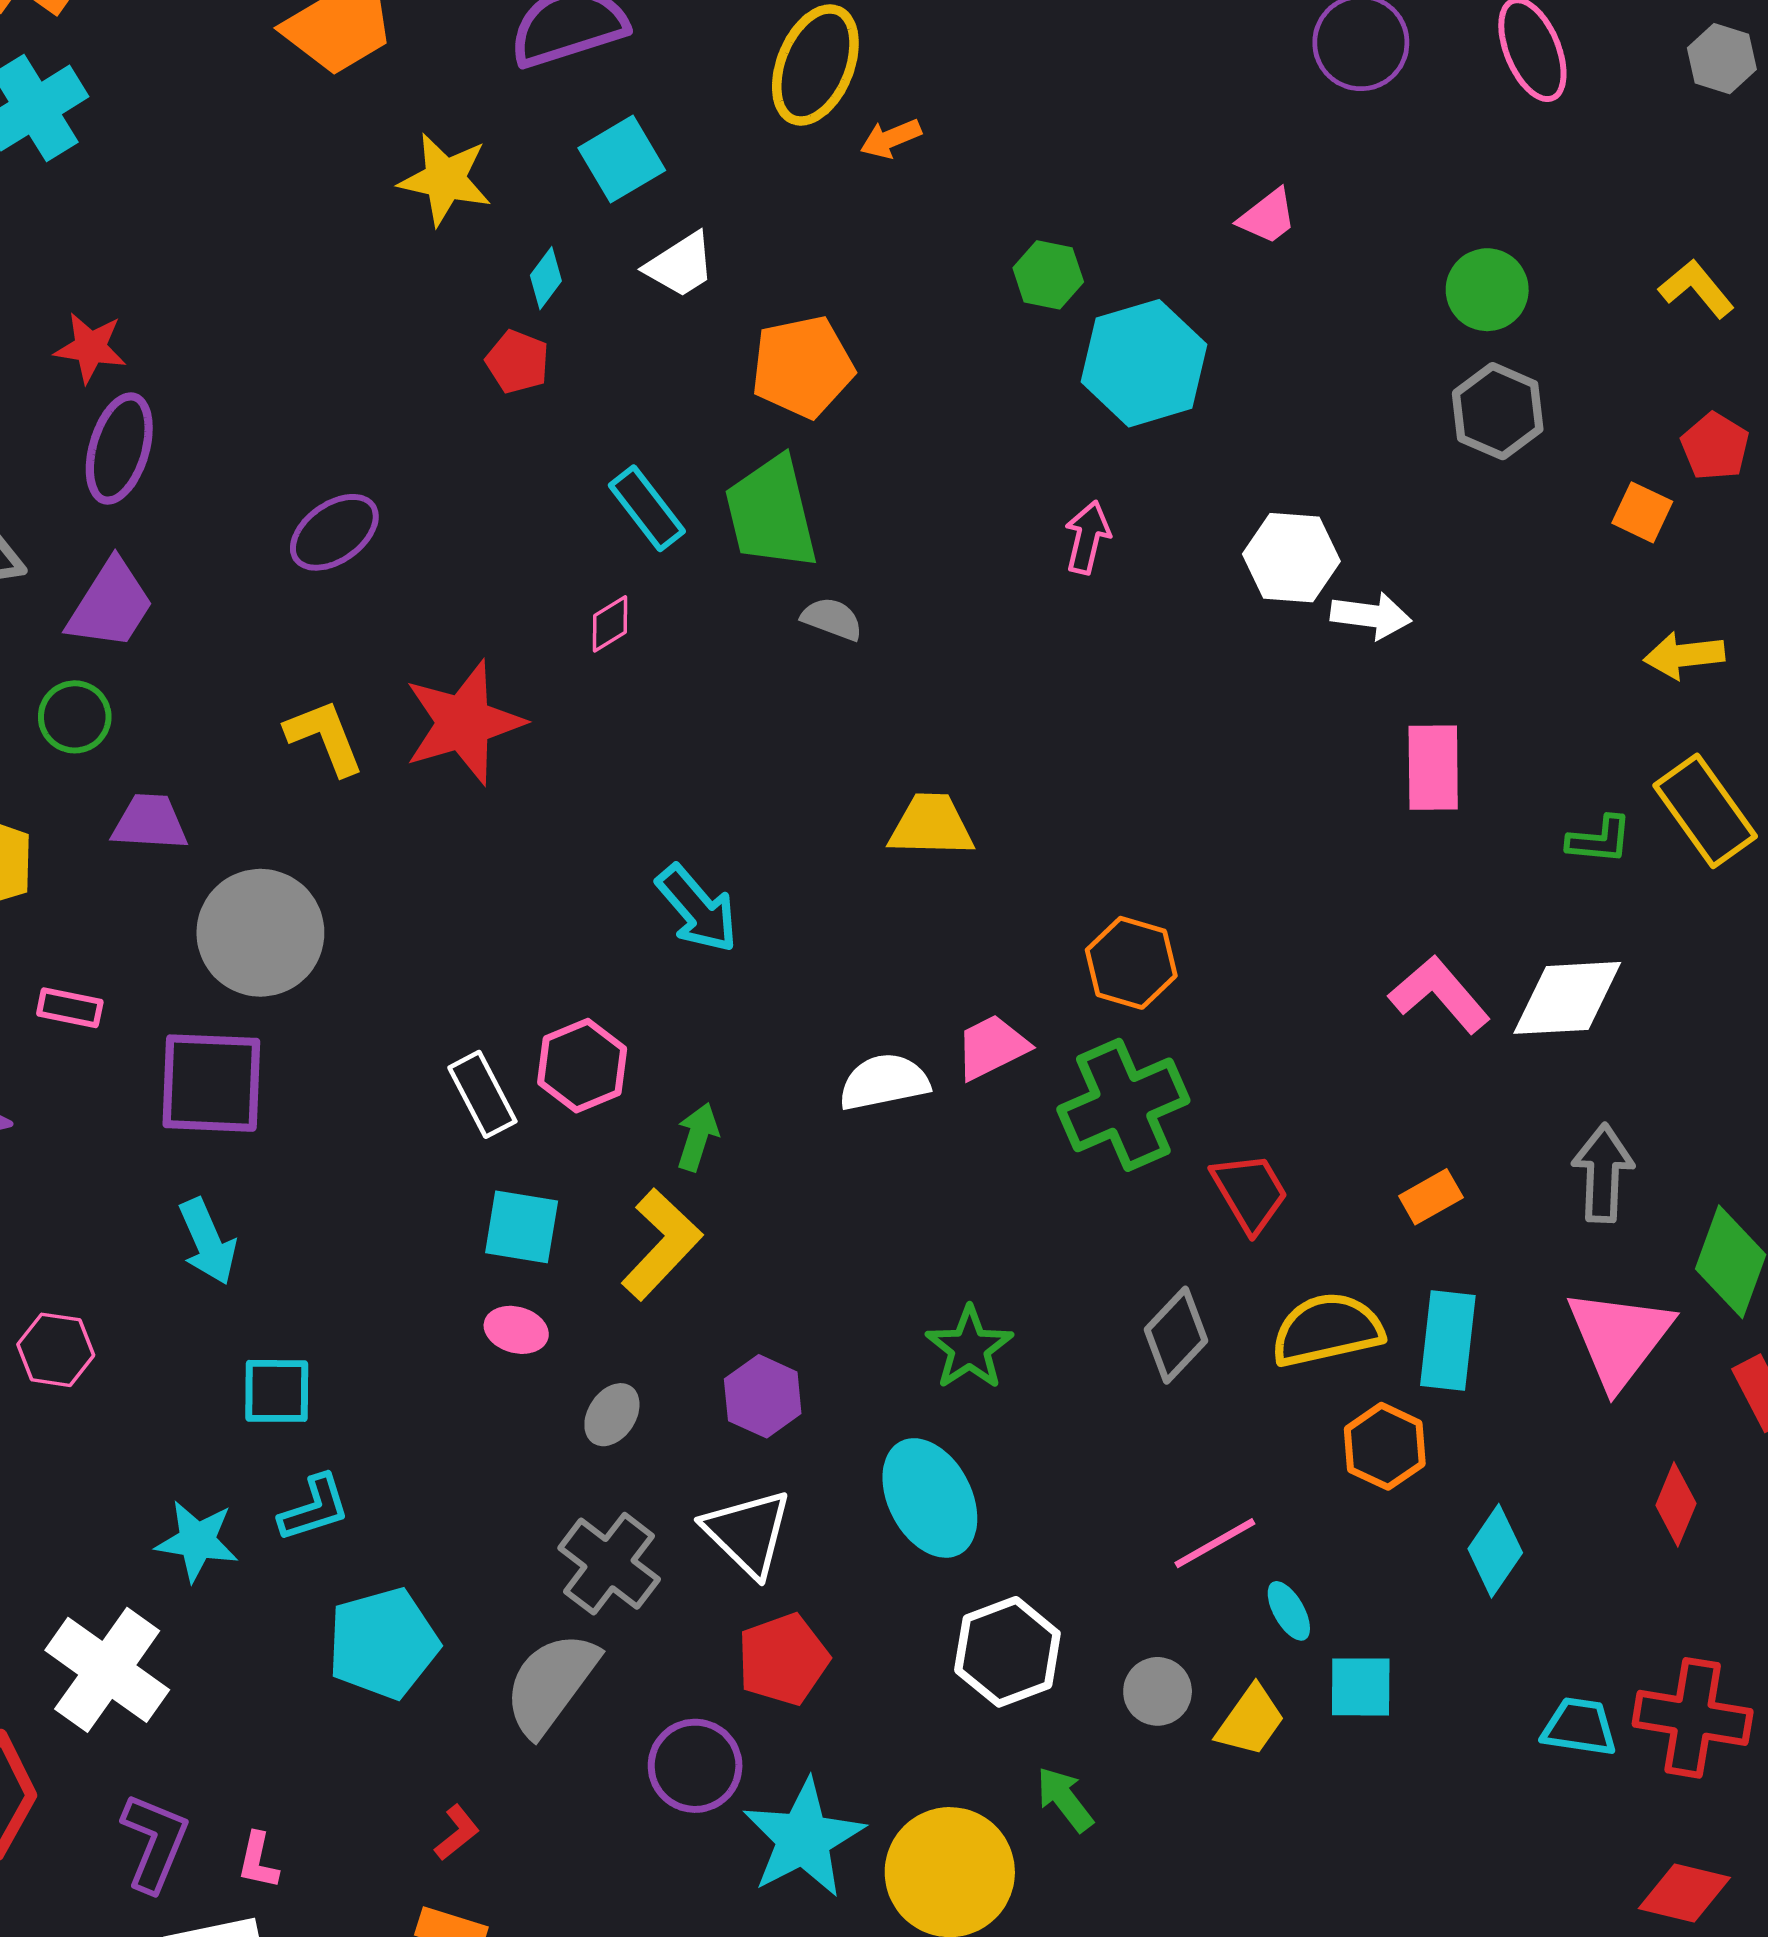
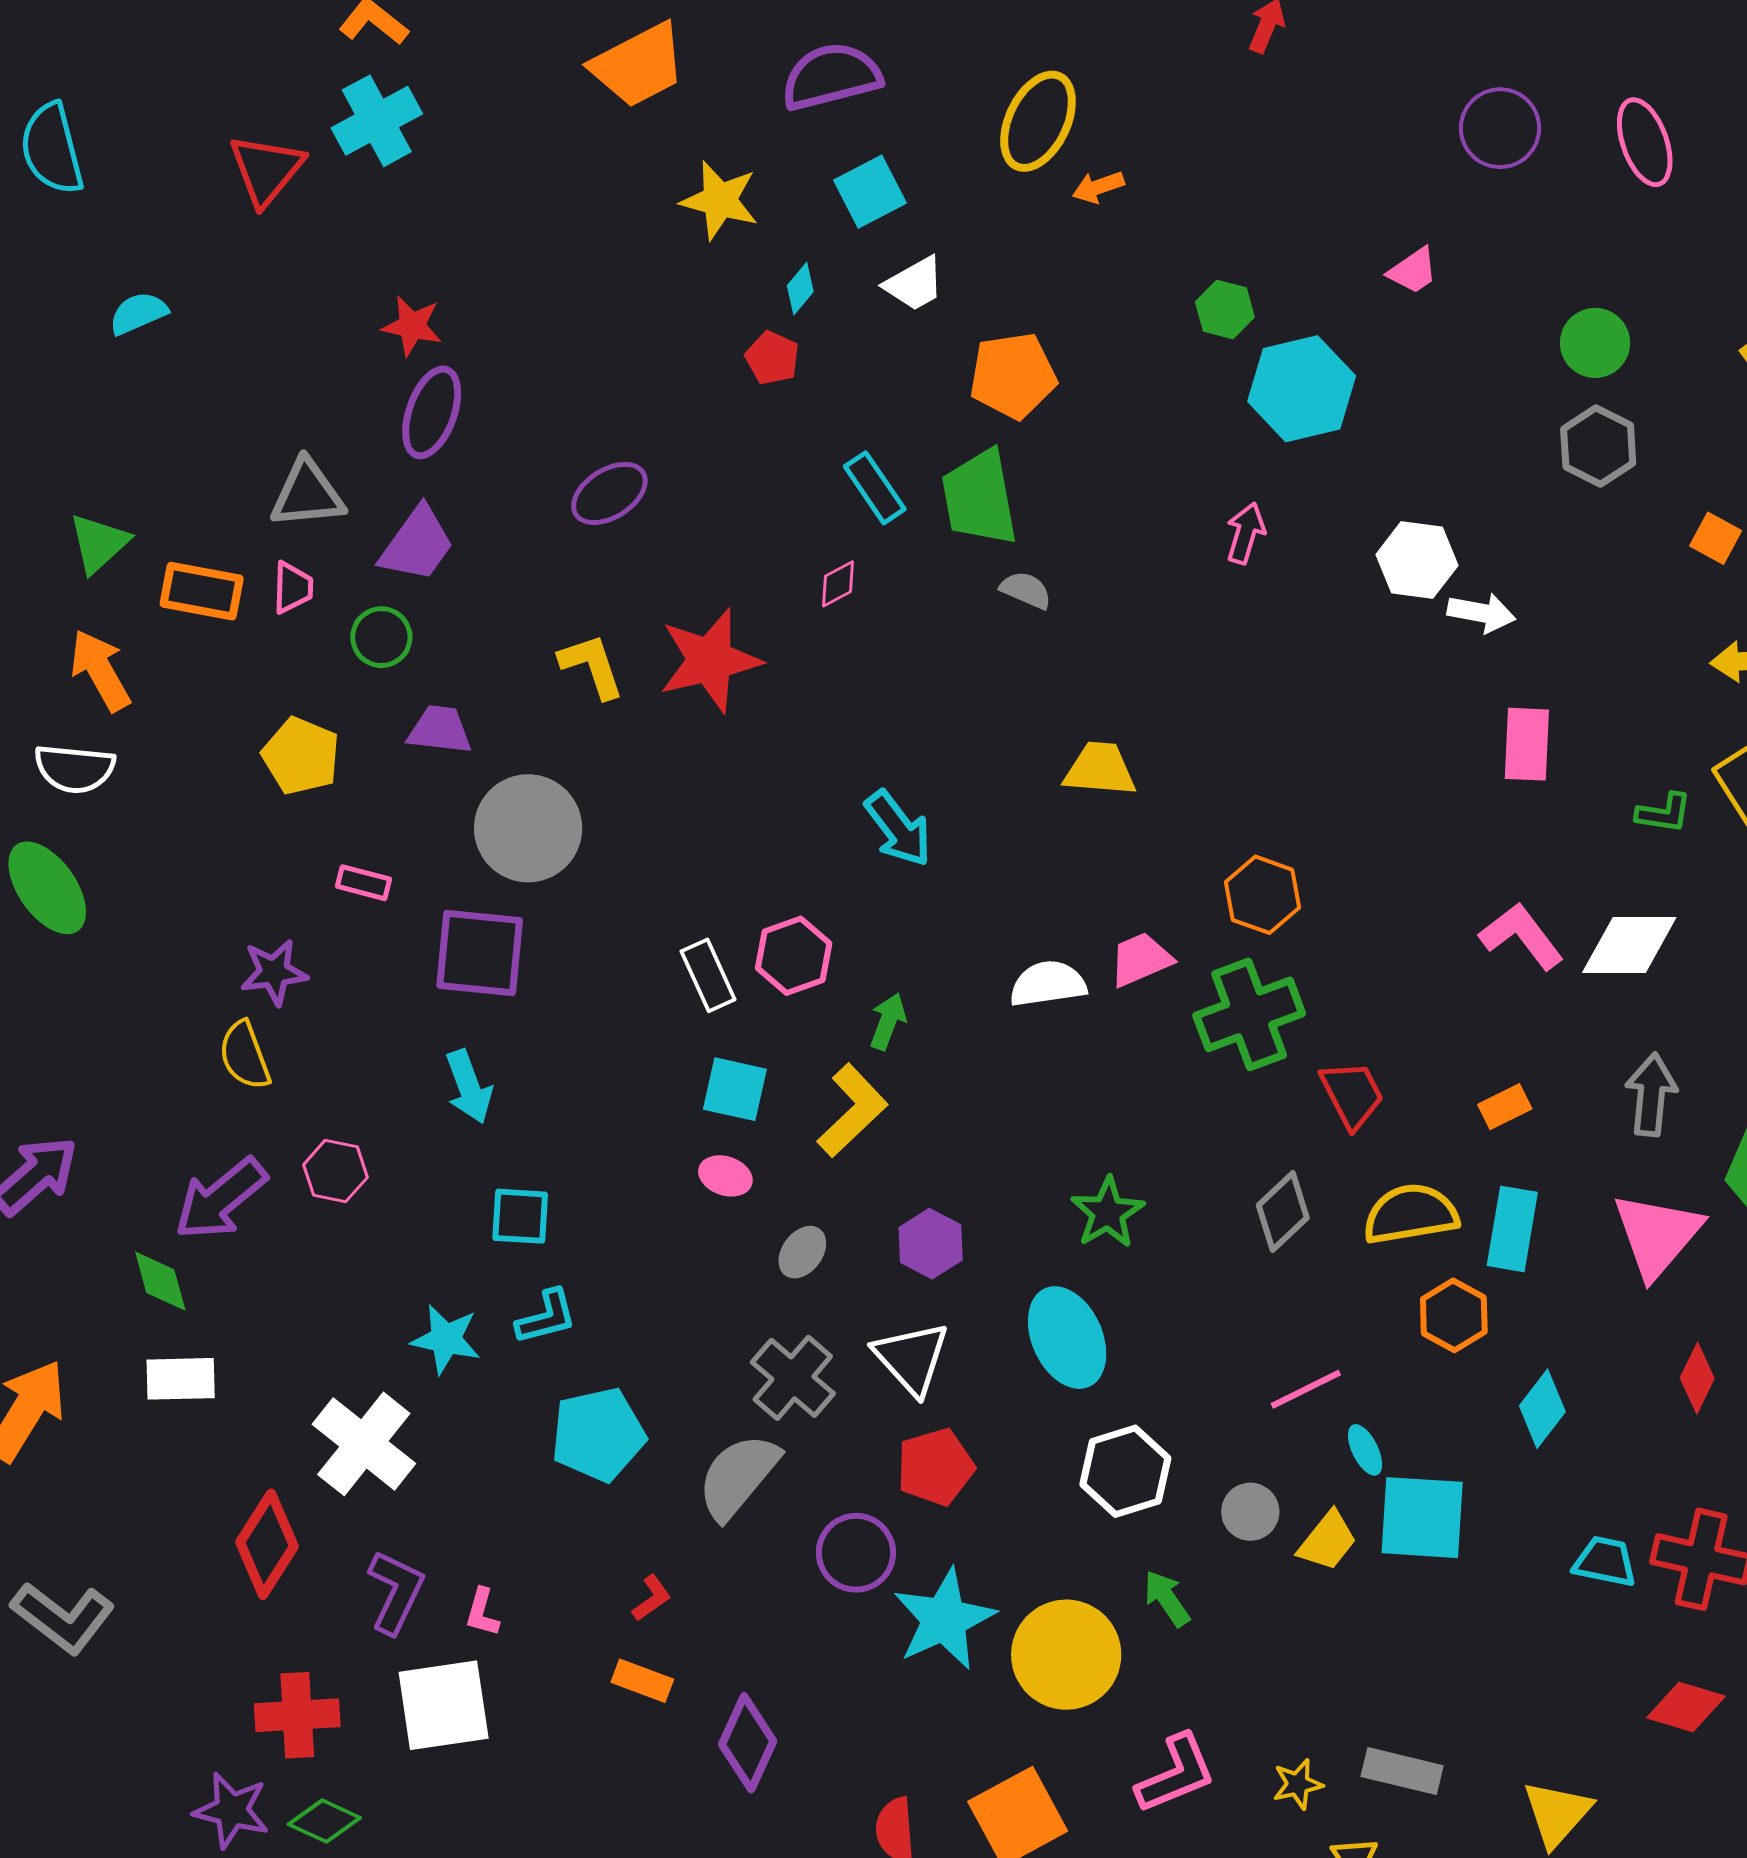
cyan square: (1361, 1687) -> (1422, 1518), size x1.6

